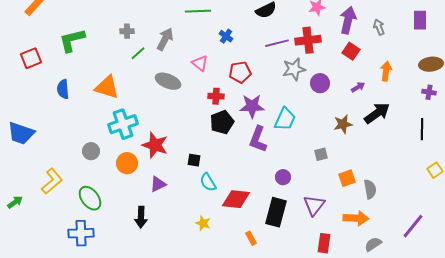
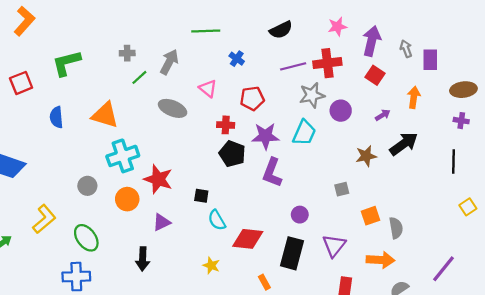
purple rectangle: (420, 20) -> (430, 60), moved
cyan trapezoid: (285, 119) -> (304, 133), moved
black pentagon: (222, 122) -> (232, 154), turned -30

